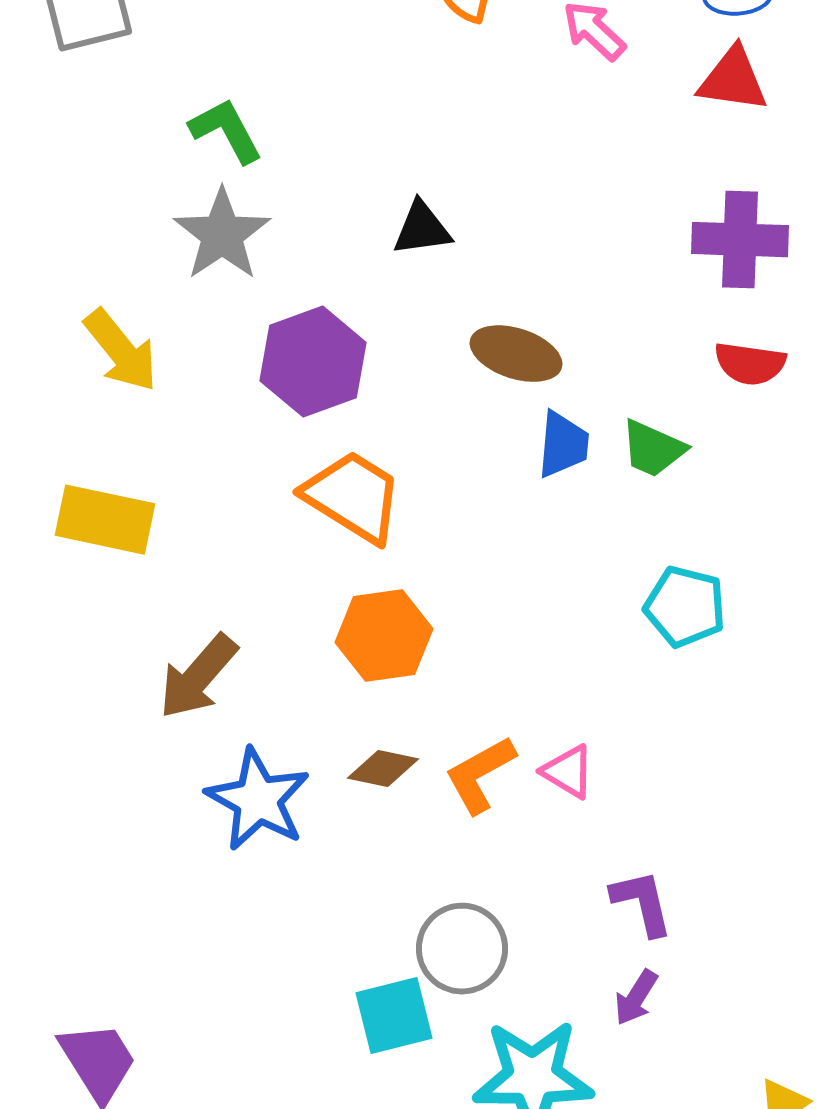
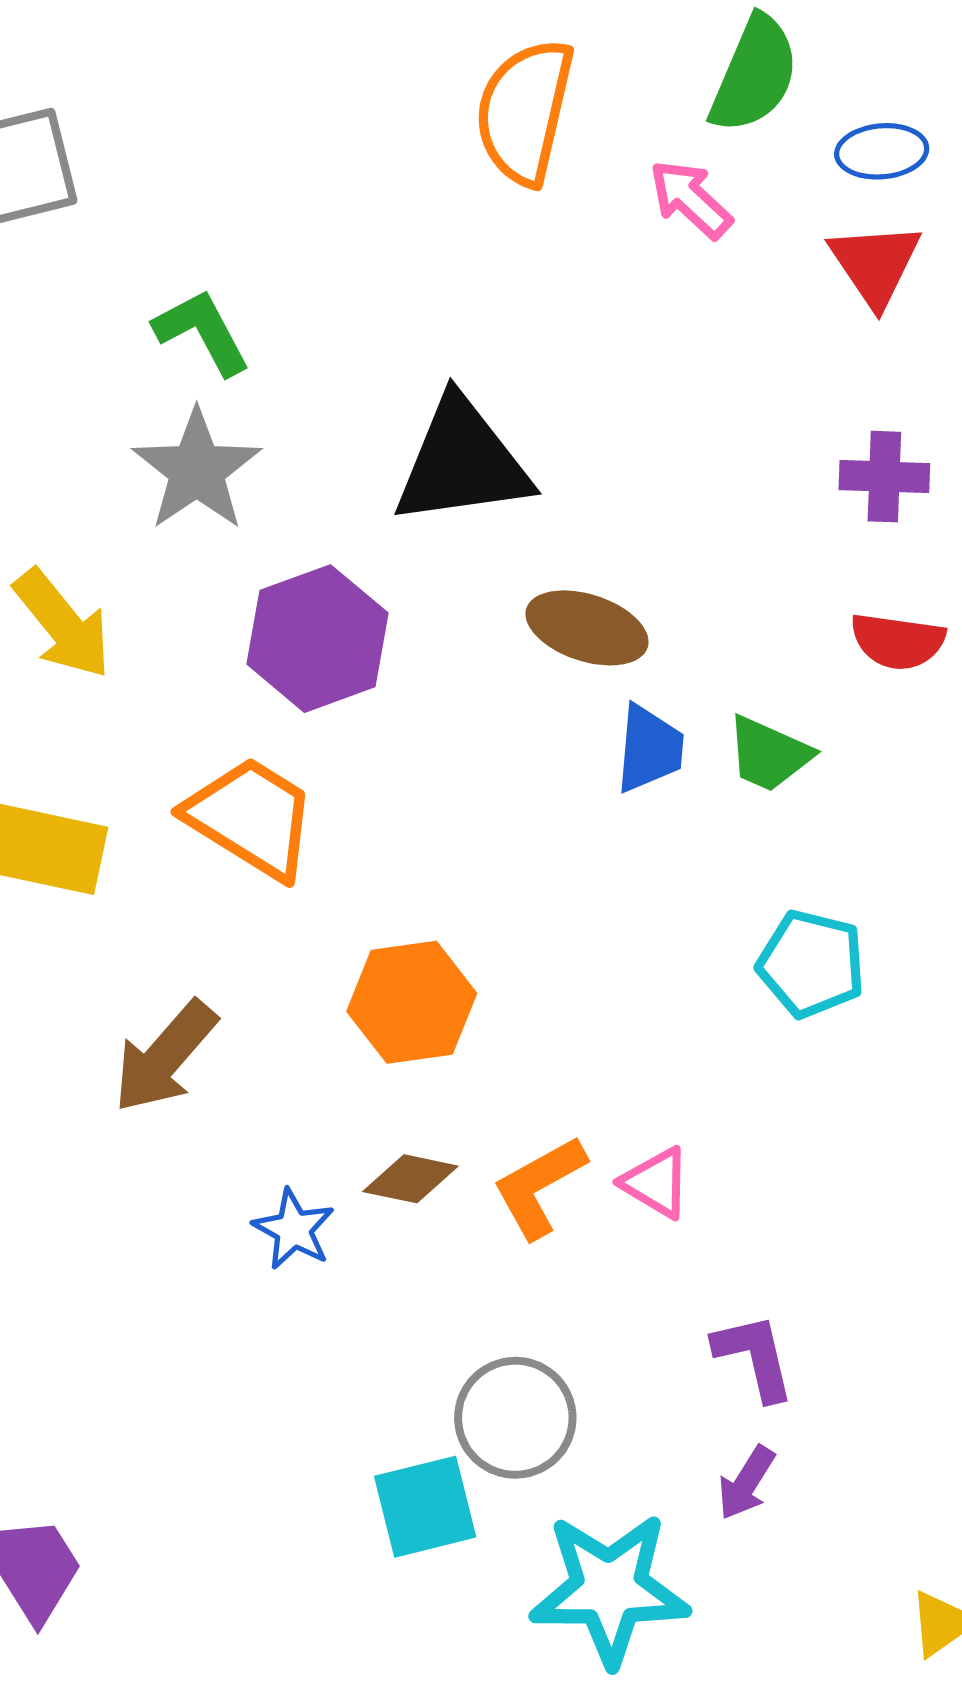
red triangle: (733, 80) -> (875, 264), turned 48
black triangle: (422, 229) -> (462, 462), size x1.8
purple cross: (740, 240) -> (884, 477), size x0.7
orange trapezoid: (353, 497) -> (251, 818), moved
blue star: (258, 800) -> (294, 1229), moved, size x0.6

